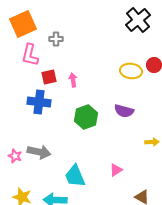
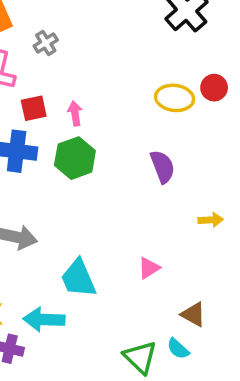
gray cross: (56, 39) -> (46, 43), turned -32
purple semicircle: (124, 111) -> (163, 167), turned -126
green hexagon: (86, 117) -> (75, 158), moved

